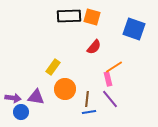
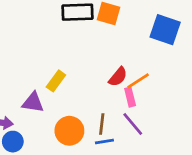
red semicircle: (94, 47) -> (118, 77), moved
orange circle: (65, 89) -> (69, 131), moved
purple triangle: (36, 97) -> (33, 102), moved

